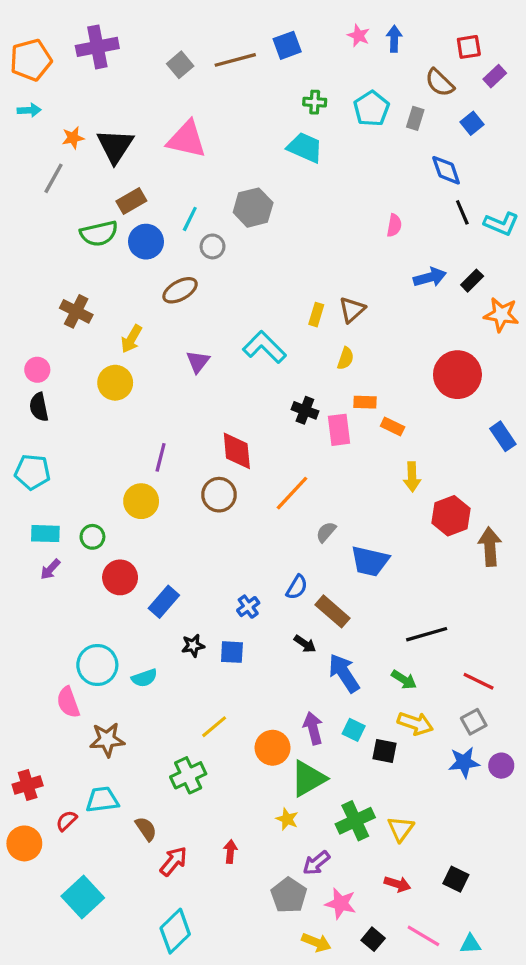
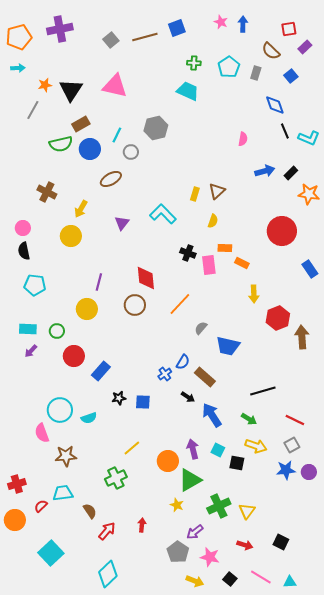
cyan pentagon: (32, 472) -> (35, 285), moved
blue cross: (248, 607) -> (165, 374), moved

